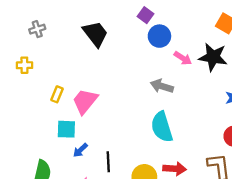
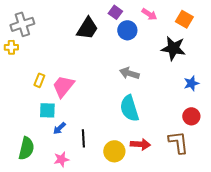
gray cross: (37, 29) -> (22, 24), size x1.6
black trapezoid: (95, 34) -> (87, 28), moved, turned 70
pink arrow: (183, 58) -> (149, 14), moved
yellow cross: (24, 65) -> (11, 47), moved

